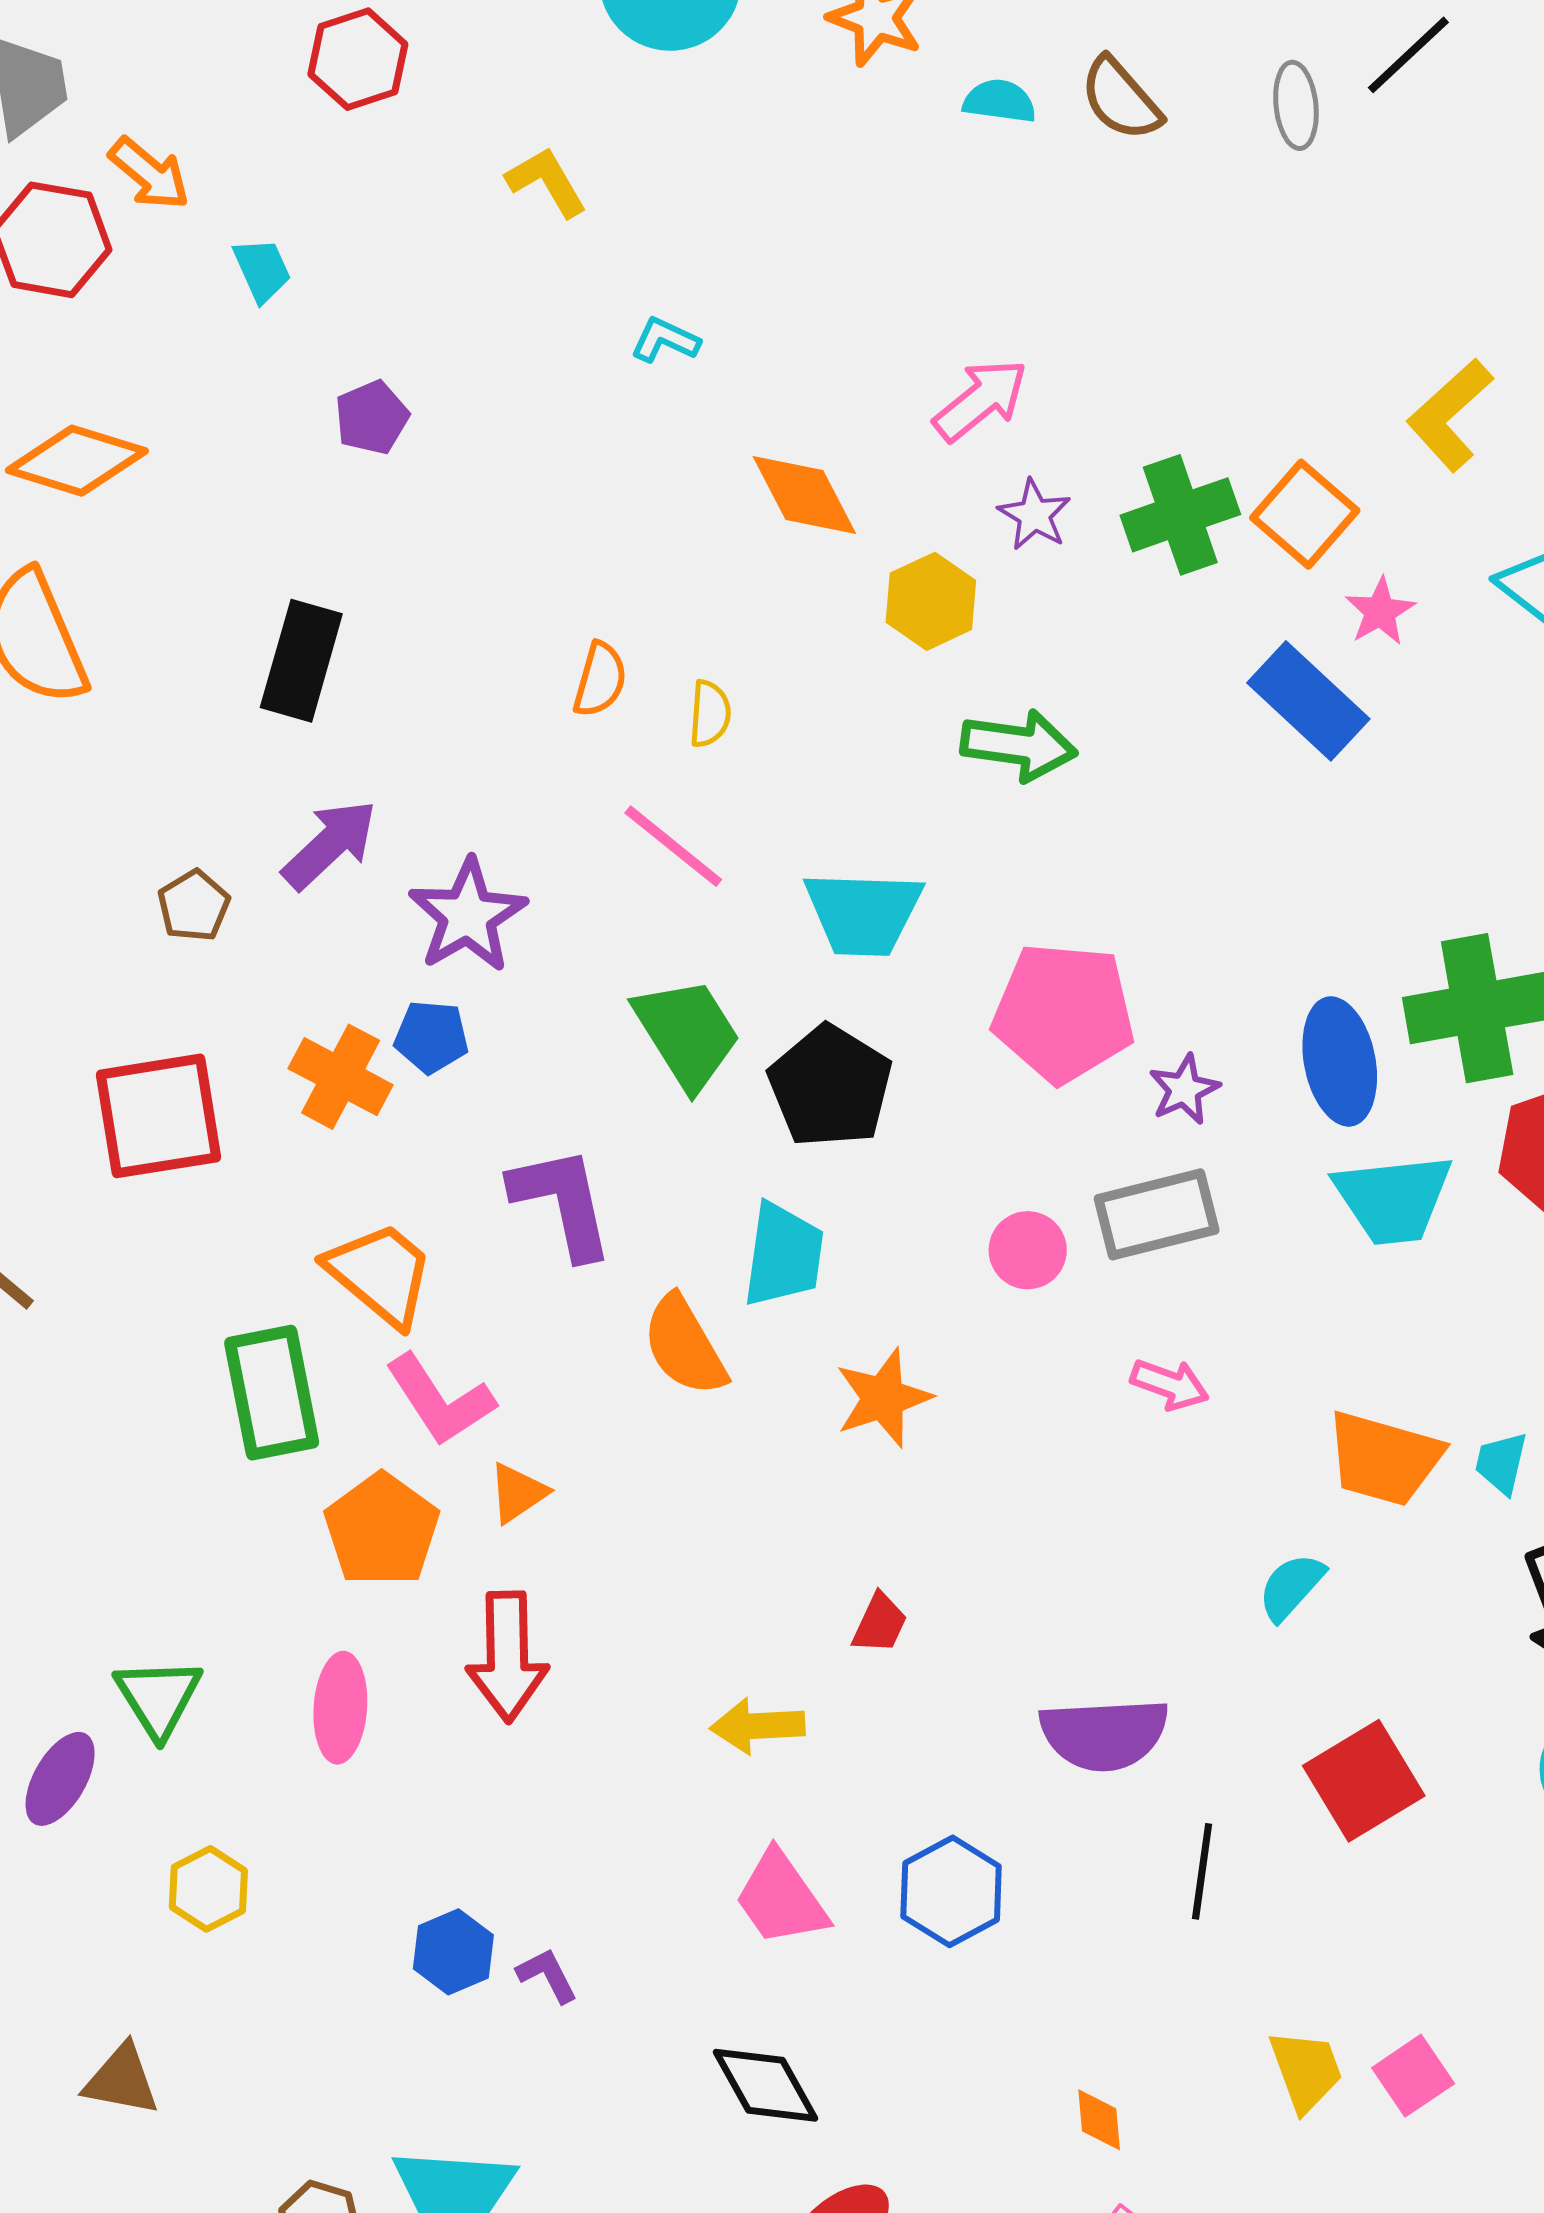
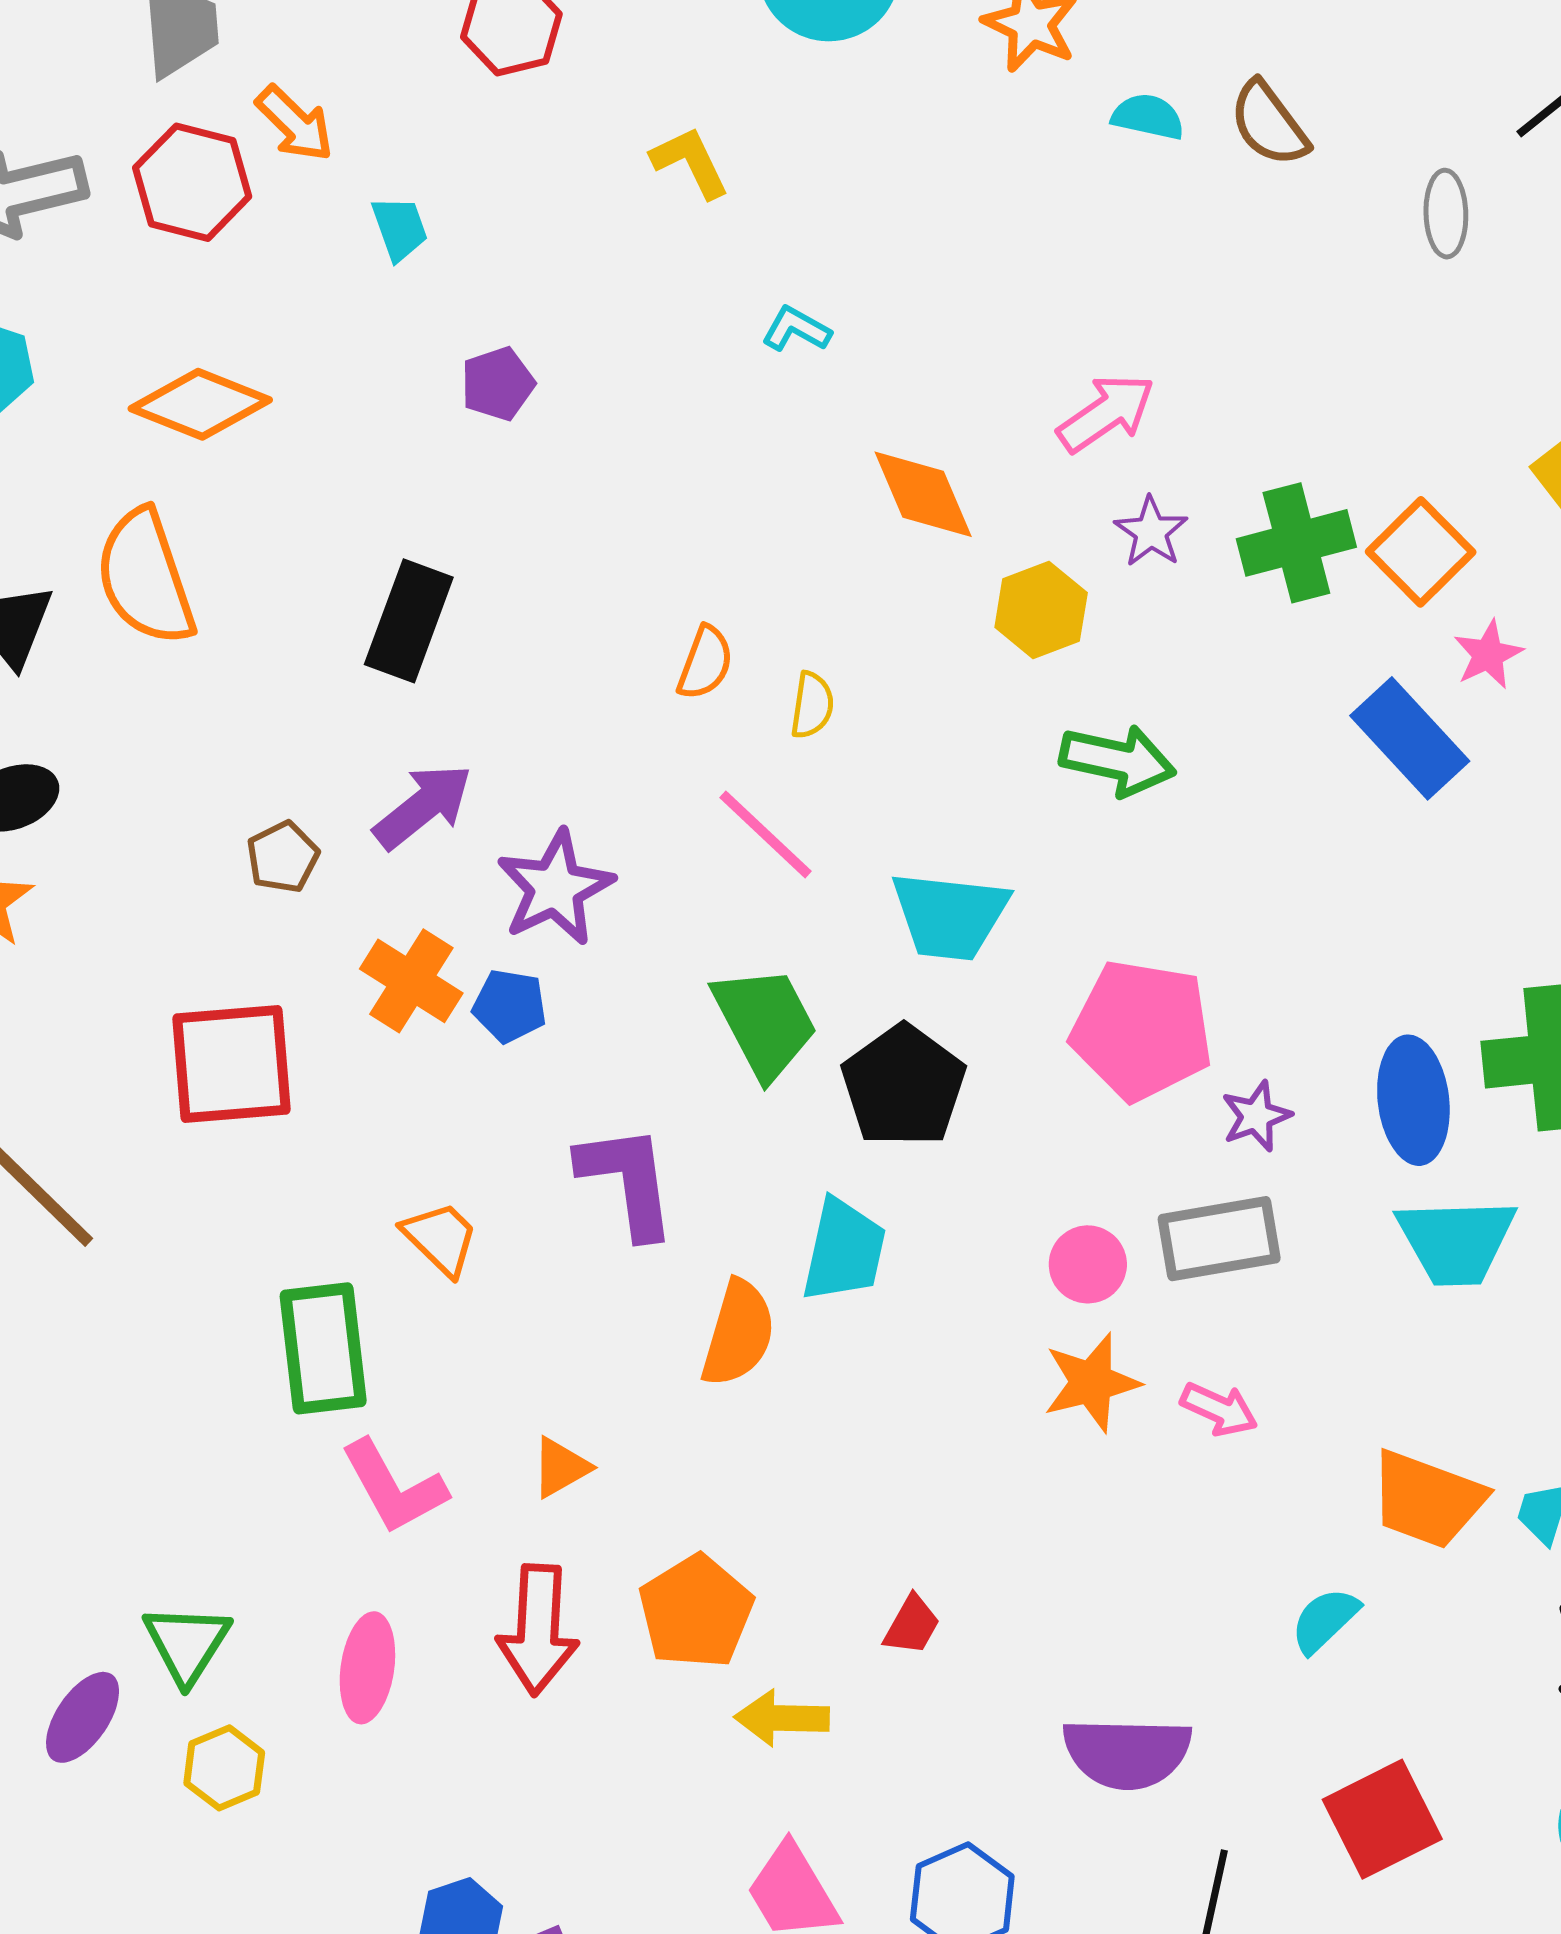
gray ellipse: (1296, 105) -> (1446, 214), moved
orange cross: (341, 1077) -> (411, 981), moved
orange trapezoid: (380, 1274) -> (441, 1238), size x0.7
orange semicircle: (684, 1346) -> (738, 1333), turned -138
orange star: (883, 1398) -> (1092, 1383), moved
pink L-shape: (440, 1400) -> (394, 1487), moved
orange pentagon: (382, 1530) -> (696, 1612), moved
yellow hexagon: (208, 1889) -> (224, 1768), moved

